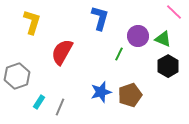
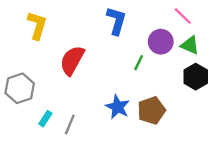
pink line: (174, 12) -> (183, 16), moved
blue star: (101, 92) -> (118, 107), turned -30

